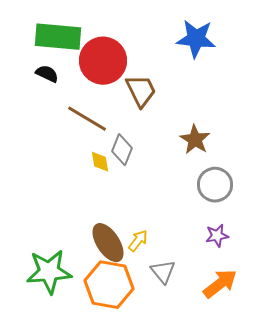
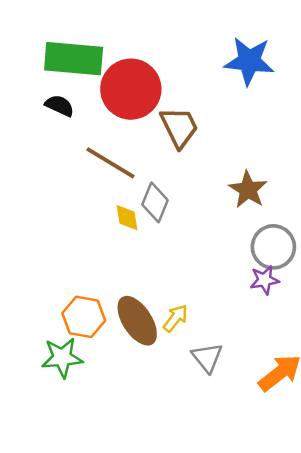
purple star: (217, 236) -> (264, 280), moved
green star: (49, 272) -> (62, 358), size x0.7
orange hexagon: (109, 285) -> (84, 317), moved, size x0.7

